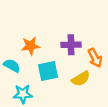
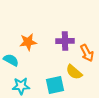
cyan square: (48, 71) -> (55, 85), moved
yellow semicircle: (81, 79) -> (74, 72), turned 72

